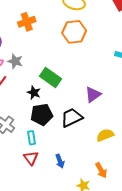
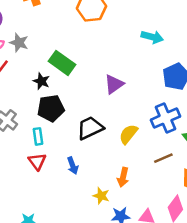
black trapezoid: (72, 118) -> (90, 128), moved
yellow semicircle: (105, 135) -> (128, 134), turned -30
orange arrow: (101, 170) -> (123, 177), turned 42

